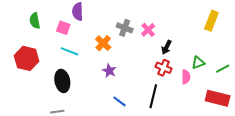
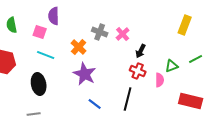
green line: (223, 69) -> (196, 59), moved
purple star: (109, 71) -> (85, 74), size x1.6

